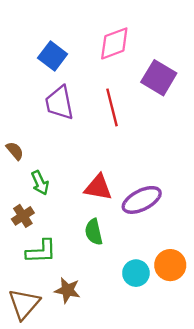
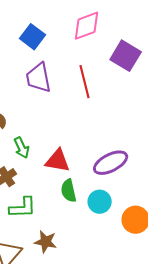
red triangle: (98, 187) -> (58, 161), moved
cyan circle: (136, 273) -> (100, 202), moved

